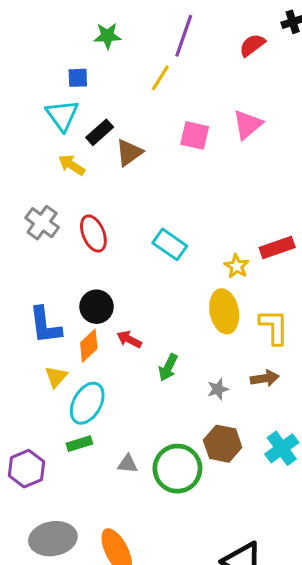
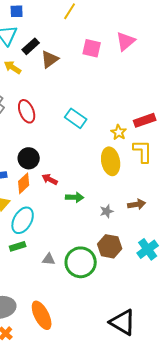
yellow L-shape: (274, 327) -> (143, 151), moved
green arrow: (168, 367) -> (75, 197), turned -114

